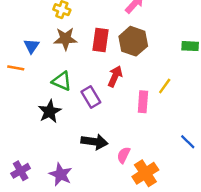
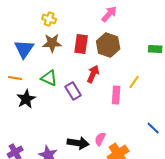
blue triangle: (31, 46) -> (24, 49), size x1.5
orange line: (16, 68) -> (15, 78), moved
black star: (50, 111) -> (26, 99), moved
black arrow: (94, 142) -> (78, 143), moved

